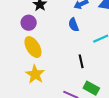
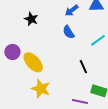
purple circle: (29, 23) -> (12, 52), moved

